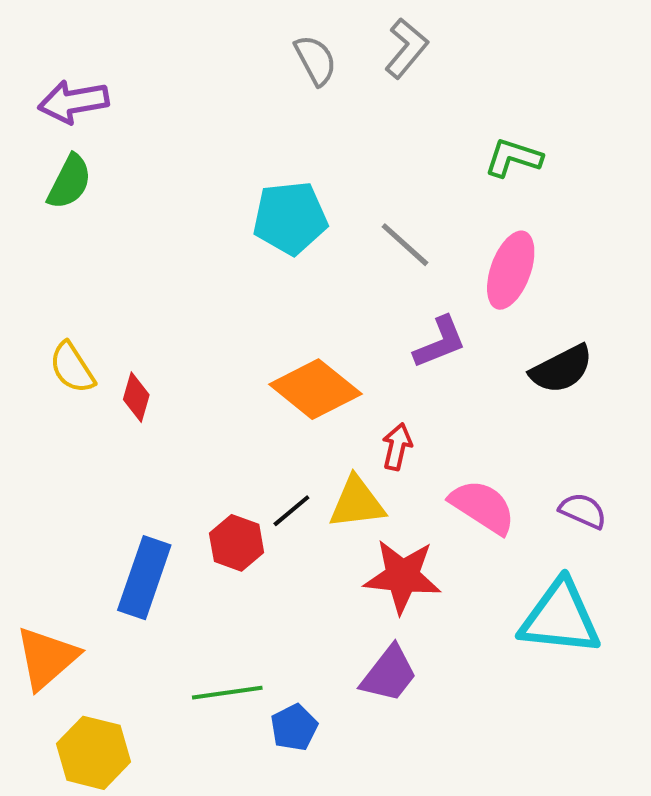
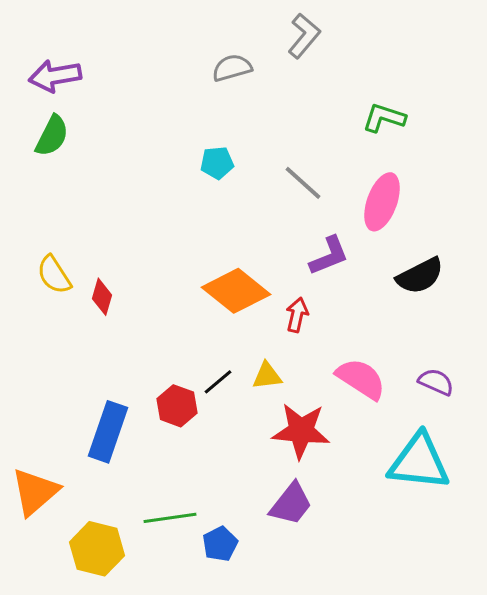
gray semicircle: (315, 60) -> (232, 68), moved, turned -78
cyan pentagon: (290, 218) -> (217, 163), size x0.6
red arrow: (397, 447) -> (297, 315), moved
yellow triangle: (357, 503) -> (267, 376), size x0.7
yellow hexagon: (94, 753) -> (97, 549), moved

